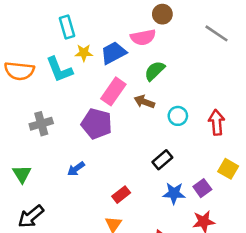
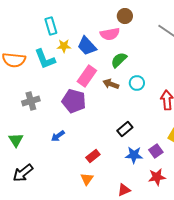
blue trapezoid: (113, 53) -> (87, 46), turned -105
cyan circle: (178, 116) -> (137, 83), moved

